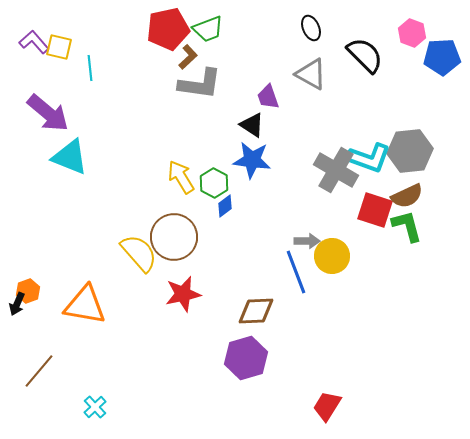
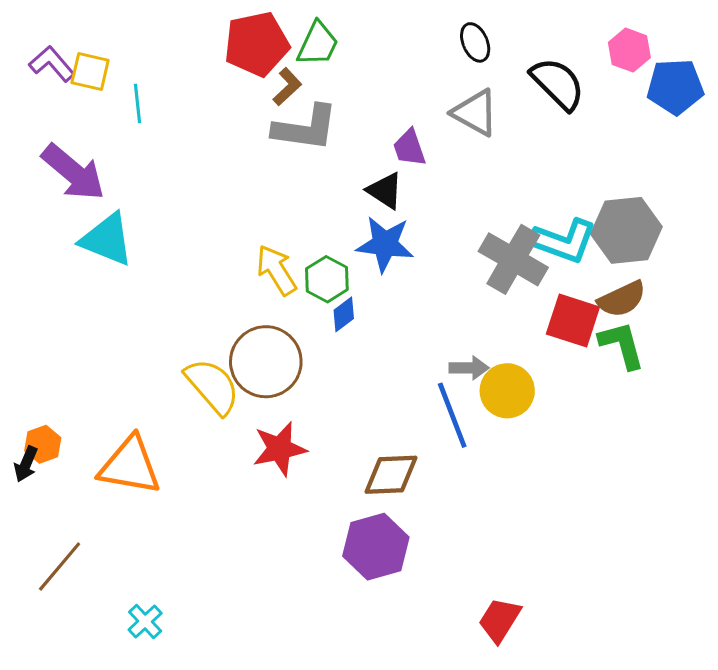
green trapezoid: (208, 29) -> (318, 44), turned -44

